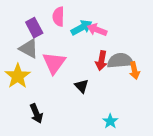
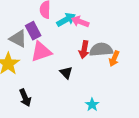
purple rectangle: (34, 28) -> (33, 31), moved
pink triangle: (54, 63) -> (41, 52), turned 35
orange arrow: (134, 71) -> (114, 59), turned 35

